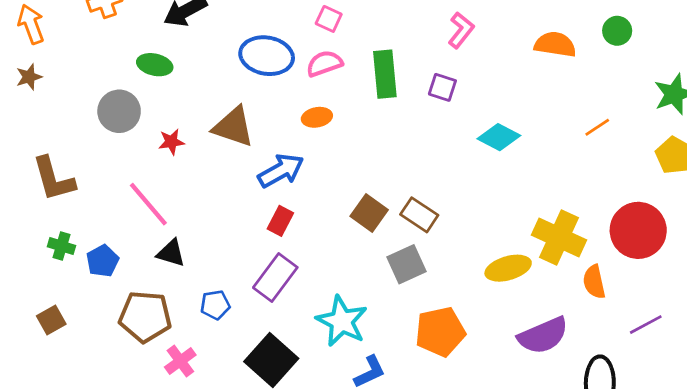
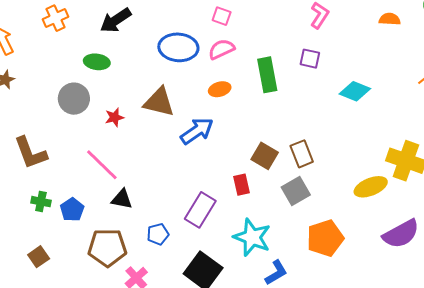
orange semicircle: (555, 44) -> (390, 19), size x0.7
green rectangle: (385, 74) -> (267, 75), moved
brown rectangle: (419, 215) -> (302, 154), turned 40
red rectangle: (280, 221) -> (242, 185), moved, turned -35

